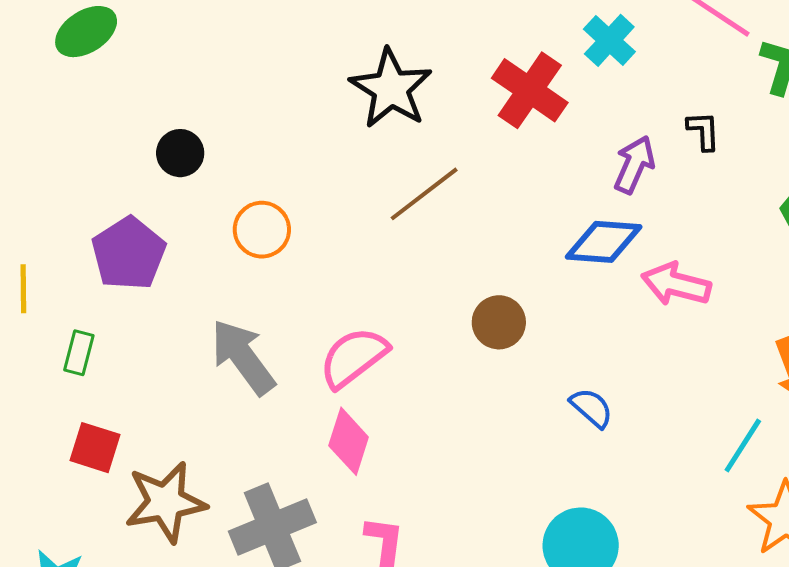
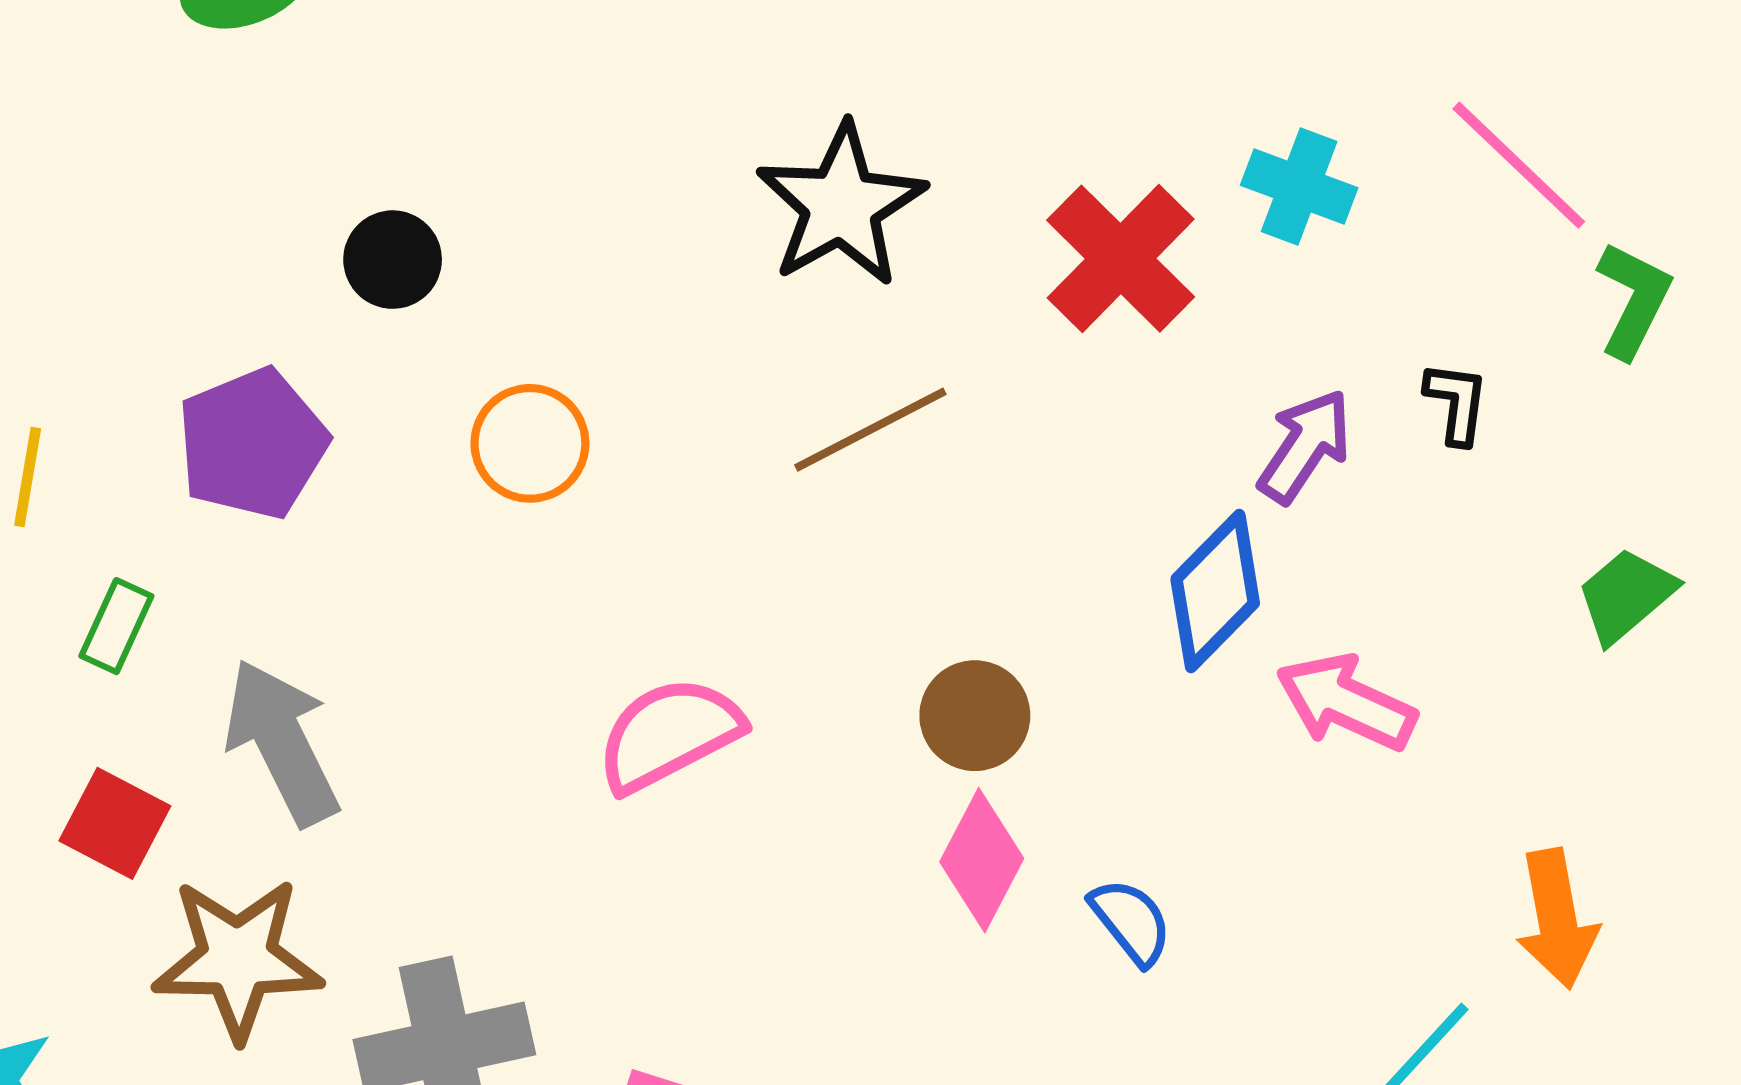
cyan cross: (609, 40) -> (1299, 187), turned -32
blue diamond: (604, 242) -> (1215, 591), turned -60
gray arrow: (243, 357) -> (282, 742), moved
pink diamond: (349, 441) -> (982, 860), moved

